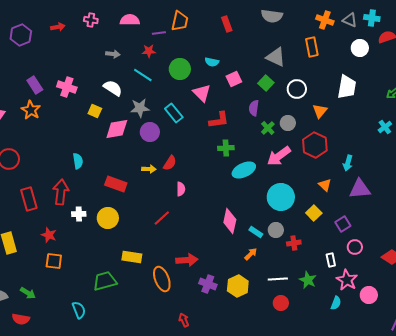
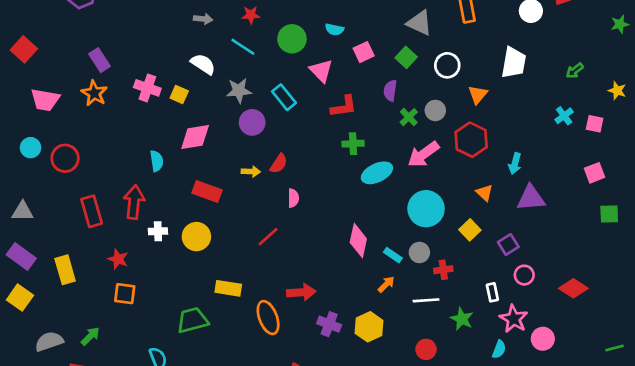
pink cross: (67, 87) -> (147, 88), moved
pink diamond: (117, 129) -> (195, 137), moved
white line: (278, 279) -> (426, 300), moved
green arrow: (28, 293) -> (90, 336), turned -77

